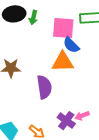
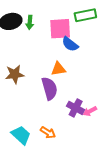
orange triangle: (63, 62) -> (58, 69), moved, size x0.7
purple cross: (66, 121) -> (76, 108), moved

